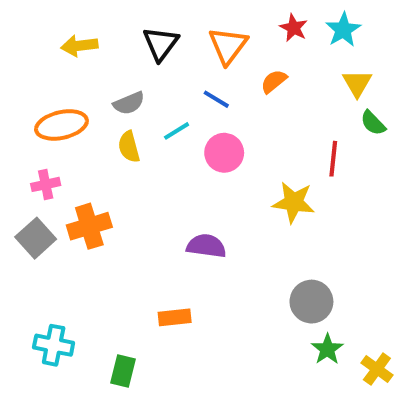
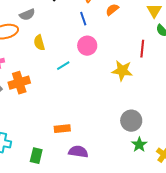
blue line: (216, 99) -> (83, 19), turned 40
gray semicircle: (129, 103) -> (27, 15), moved
cyan line: (177, 131) -> (63, 66), moved
purple semicircle: (206, 246) -> (78, 152), moved

